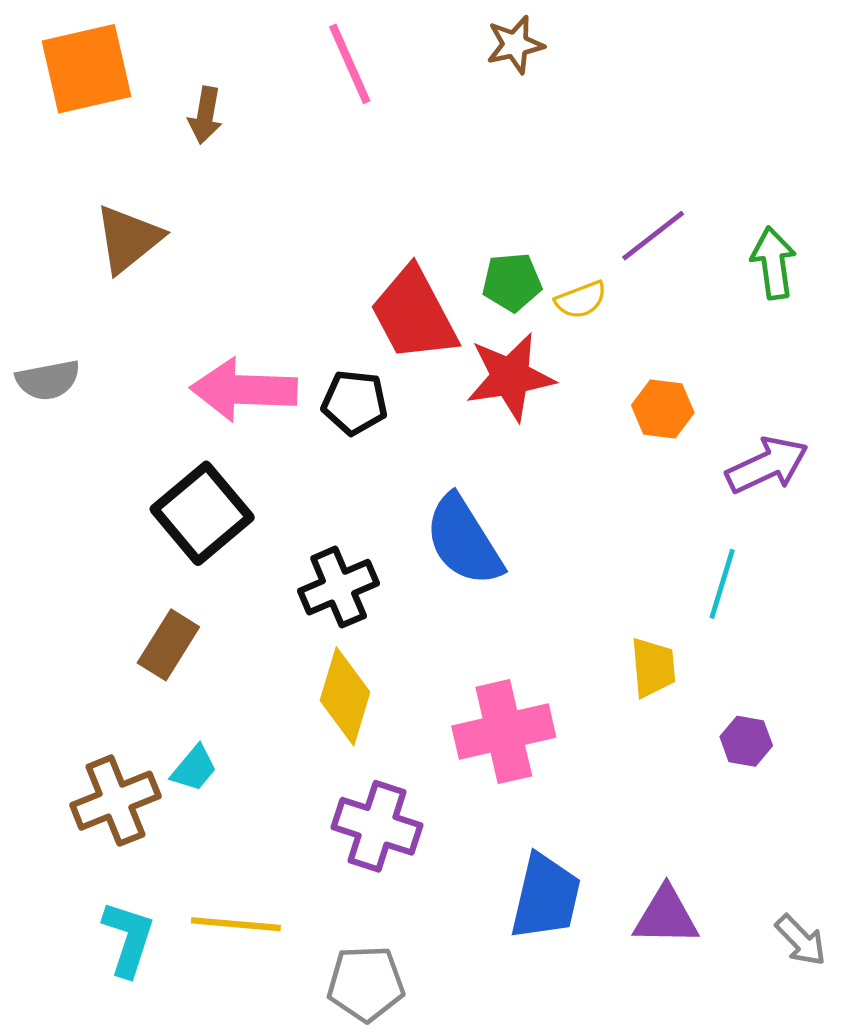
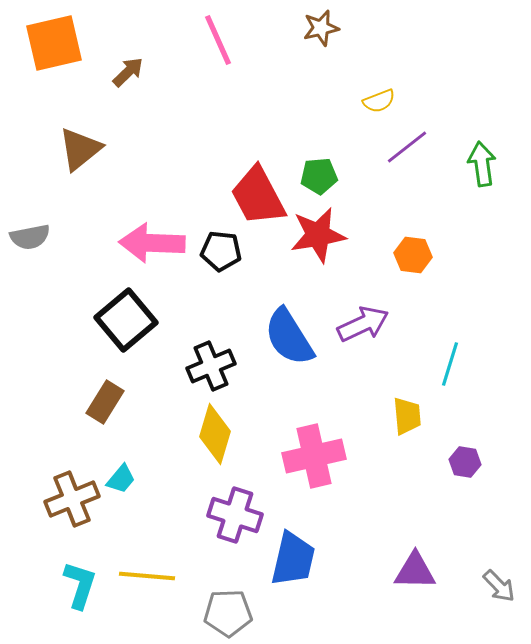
brown arrow: (205, 115) -> (128, 72), turned -144
yellow semicircle: (581, 300) -> (379, 101), moved
purple arrow: (767, 465) -> (363, 324), moved
blue trapezoid: (546, 897) -> (293, 559), moved

